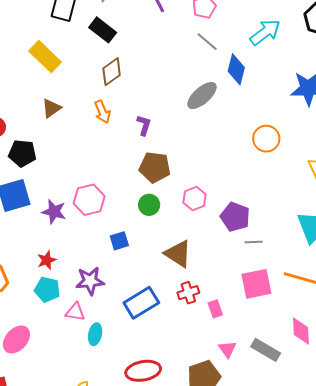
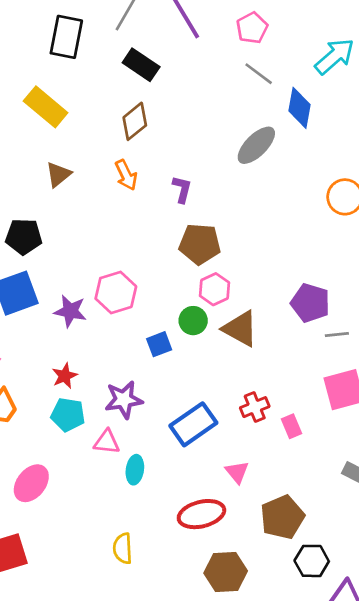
black rectangle: (103, 30) -> (141, 65), moved
pink hexagon: (195, 199) -> (214, 289), moved
green circle: (149, 205) -> (193, 321), moved
brown triangle: (178, 254) -> (240, 329), moved
pink triangle: (227, 349) -> (237, 472), moved

